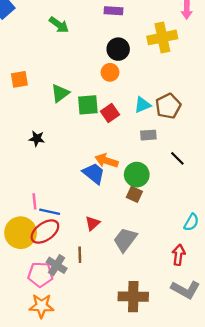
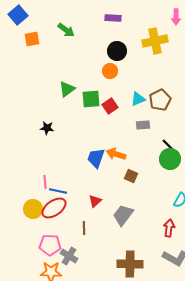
orange square: (19, 79) -> (32, 39), moved
orange arrow: (107, 161) -> (116, 154), moved
blue trapezoid: (94, 173) -> (96, 158), turned -110
green circle: (137, 175) -> (170, 159), moved
yellow circle: (21, 233) -> (33, 209), size x0.7
gray cross: (57, 265) -> (69, 256), moved

